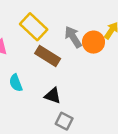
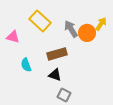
brown rectangle: (48, 56) -> (57, 54), moved, turned -48

